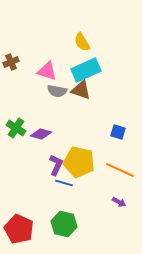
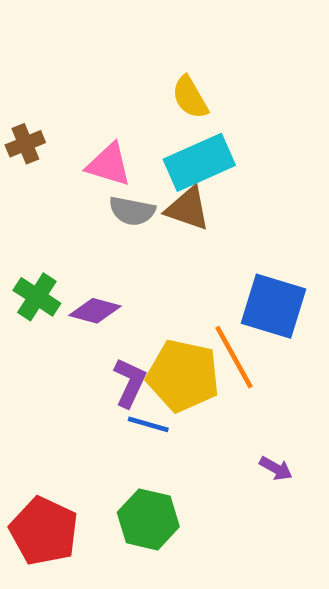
blue square: (118, 132) -> (274, 306), size x1.8
orange line: (120, 170) -> (234, 357), moved, turned 36

